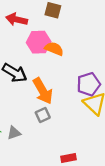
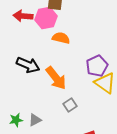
pink hexagon: (39, 42) -> (46, 18), moved
gray square: (43, 115) -> (70, 105), moved

